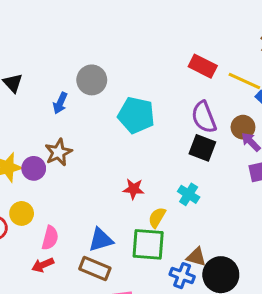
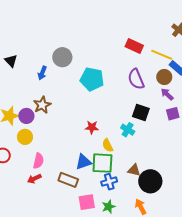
brown circle: (243, 127) -> (164, 77), moved
black square: (202, 148) -> (141, 113), moved
yellow circle: (22, 213) -> (25, 137), moved
yellow semicircle: (157, 217) -> (108, 145), turned -56
blue triangle: (101, 240) -> (83, 162), moved
blue cross: (182, 276) -> (109, 182), moved, turned -35

